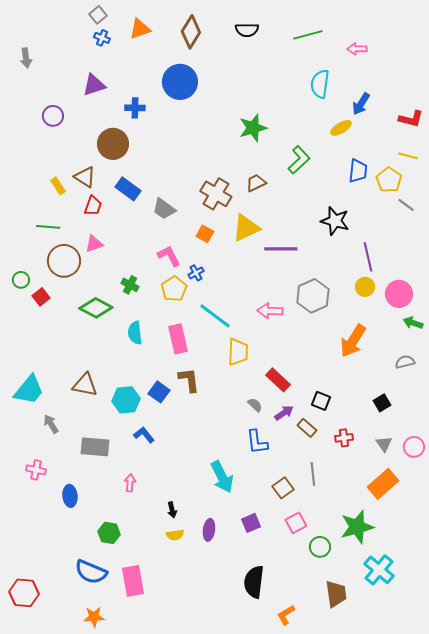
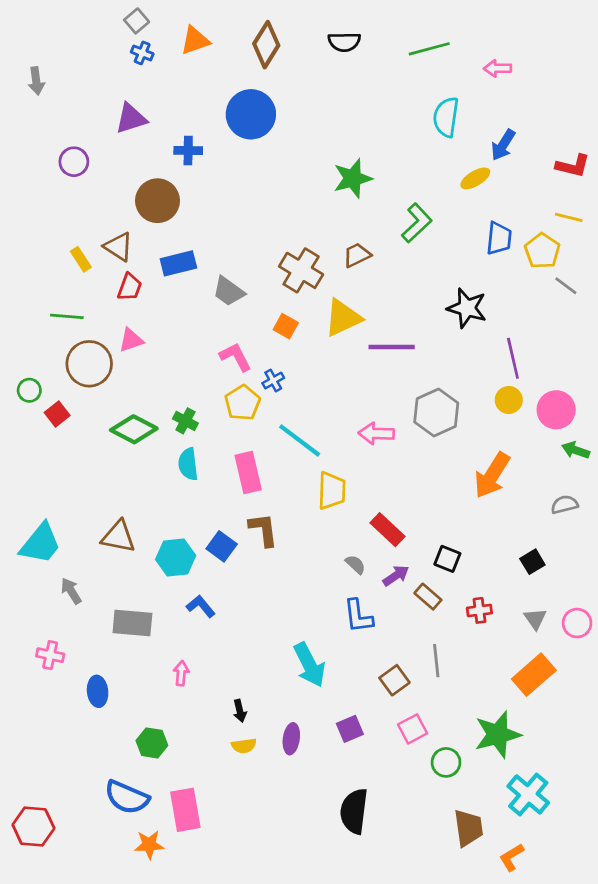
blue rectangle: (128, 189) -> (178, 263), turned -50
green cross: (130, 285) -> (185, 421), moved
orange L-shape: (286, 615) -> (512, 857), moved
orange star: (94, 617) -> (149, 845), moved

